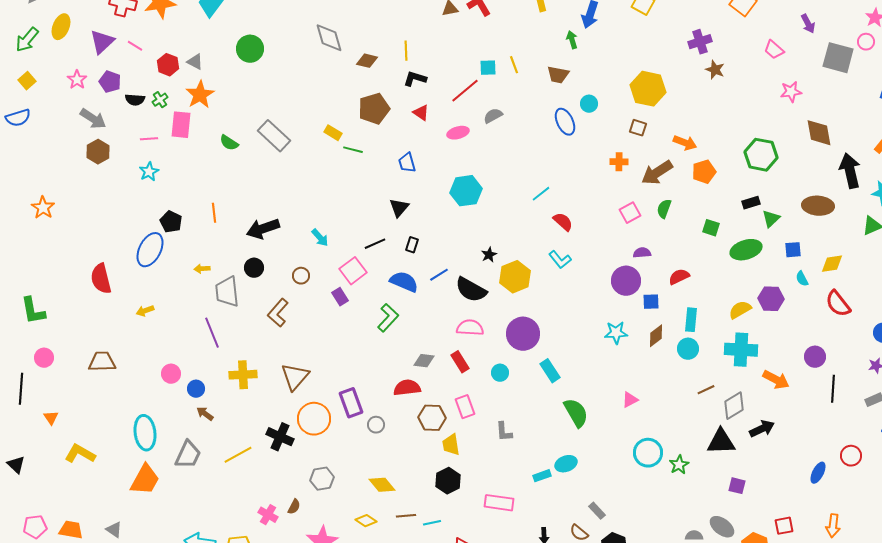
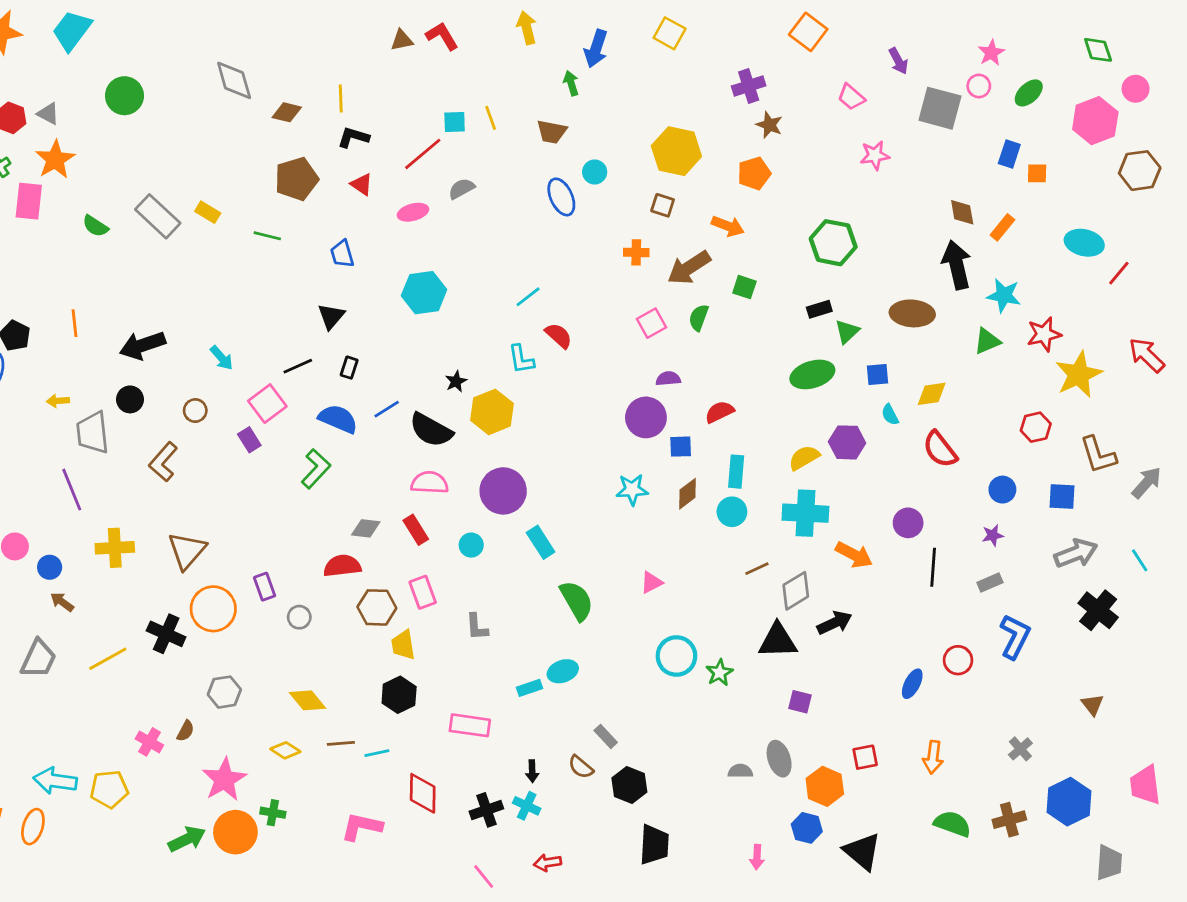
yellow rectangle: (333, 133) -> (208, 212), moved
brown diamond: (819, 133) -> (962, 212), moved, size x0.7
orange pentagon: (704, 172) -> (754, 173), moved
green square: (711, 228) -> (744, 287), moved
cyan L-shape: (560, 260) -> (521, 359), moved, turned 30
purple rectangle: (351, 403) -> (265, 587), size x0.7
gray ellipse: (722, 527) -> (779, 759), turned 35

